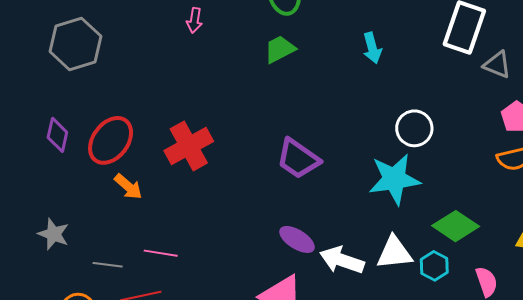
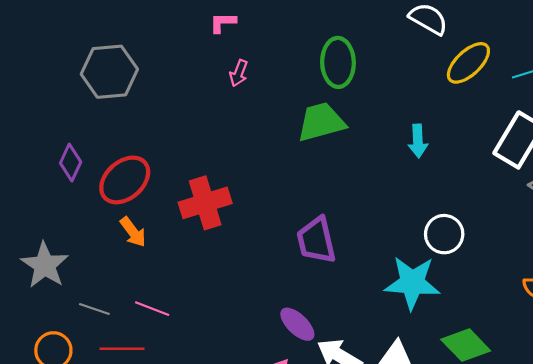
green trapezoid: (280, 49) -> (321, 122), size x1.4
purple trapezoid: (298, 159) -> (316, 240), turned 30
gray star: (54, 234) -> (45, 265), size x1.4

